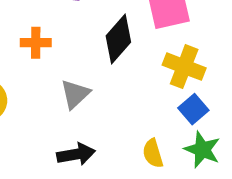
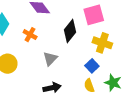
orange cross: (36, 43) -> (30, 35), turned 32
blue square: (193, 109) -> (92, 66), moved

